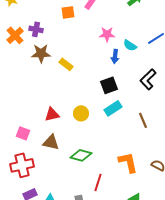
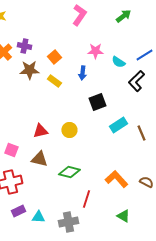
orange square: (68, 12) -> (54, 57), moved, turned -32
blue arrow: (115, 56) -> (82, 73), moved
black L-shape: (148, 79) -> (136, 81), moved
cyan rectangle: (113, 108) -> (118, 125), moved
brown line: (143, 120) -> (141, 133), moved
orange L-shape: (128, 162) -> (116, 179), turned -30

